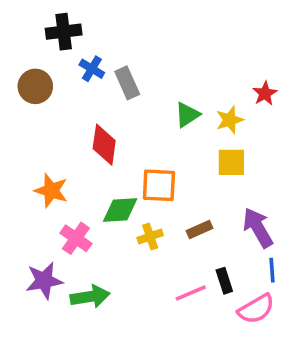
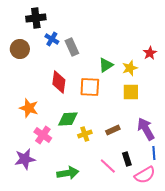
orange square: (159, 185) -> (90, 87), moved
pink line: (191, 293) -> (108, 166), turned 66
green arrow: (90, 297) -> (68, 173), moved

